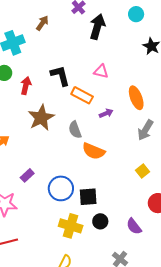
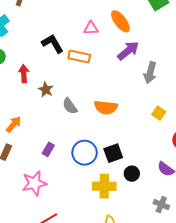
red arrow: (26, 86) -> (24, 74), moved
orange ellipse: (136, 98) -> (120, 21), moved
purple arrow: (106, 113) -> (128, 51), moved, size x1.6
brown star: (41, 118) -> (46, 90), size x0.6
gray semicircle: (75, 130) -> (70, 106), moved

